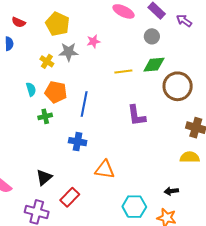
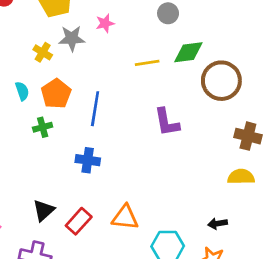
gray circle: (152, 36) -> (168, 13), moved
orange pentagon: (56, 92) -> (56, 94), turned 30
orange triangle: (105, 170) -> (125, 217), moved
red rectangle: (70, 197) -> (79, 221), moved

